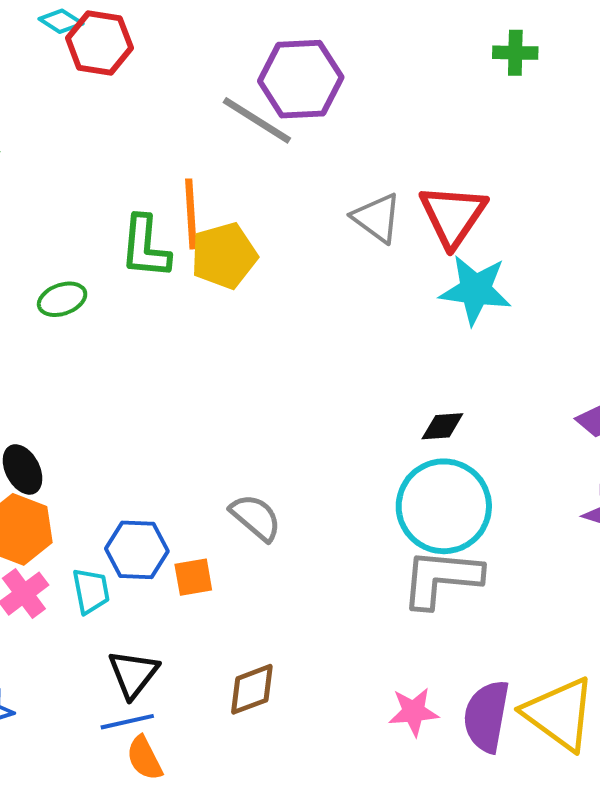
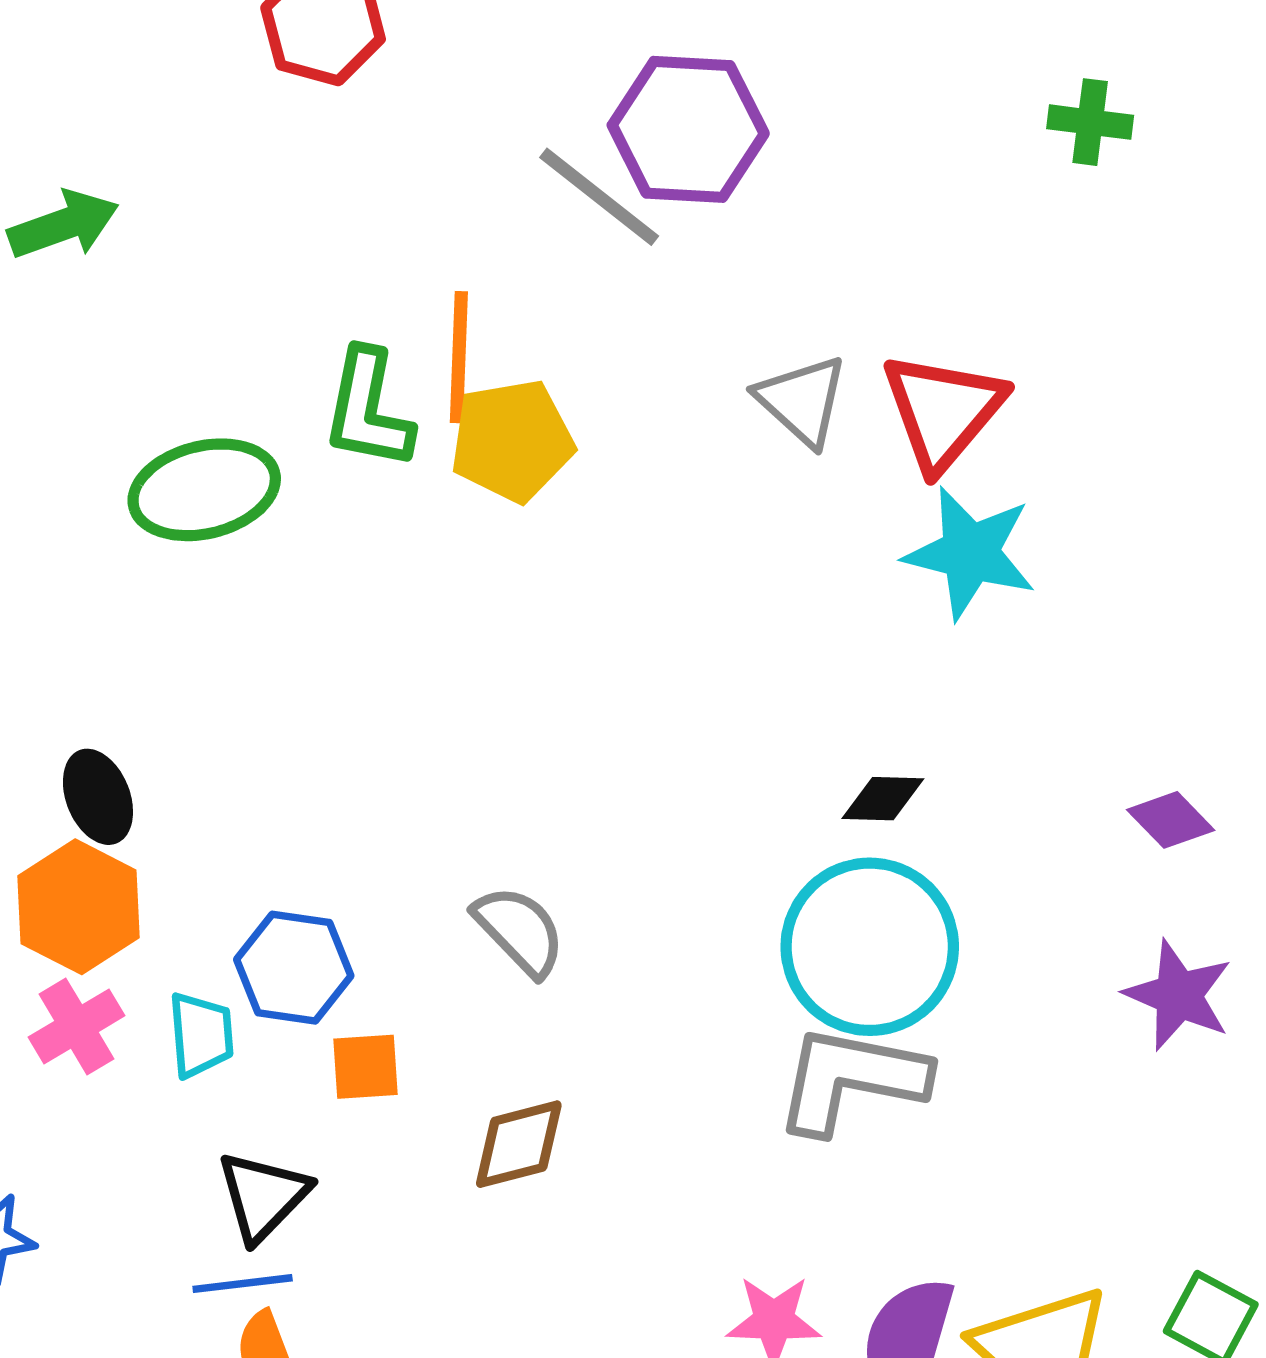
green ellipse: (62, 299) -> (204, 490), size x1.6
orange square: (193, 577) -> (366, 1067), moved
brown diamond: (252, 689) -> (519, 1144), moved

